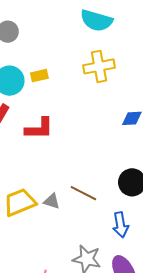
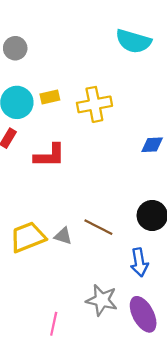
cyan semicircle: (96, 21) -> (133, 41), moved
yellow cross: (99, 66) -> (94, 104), moved

